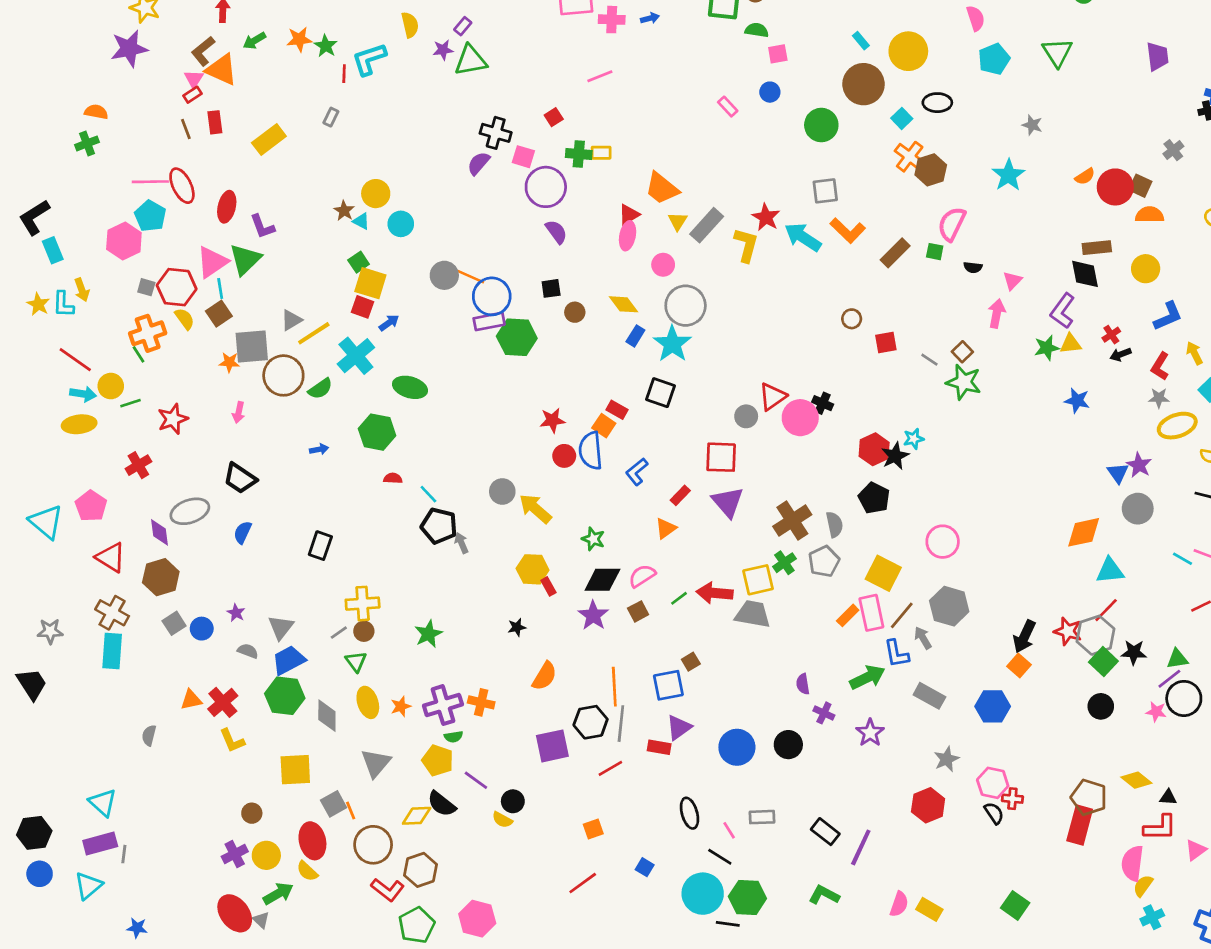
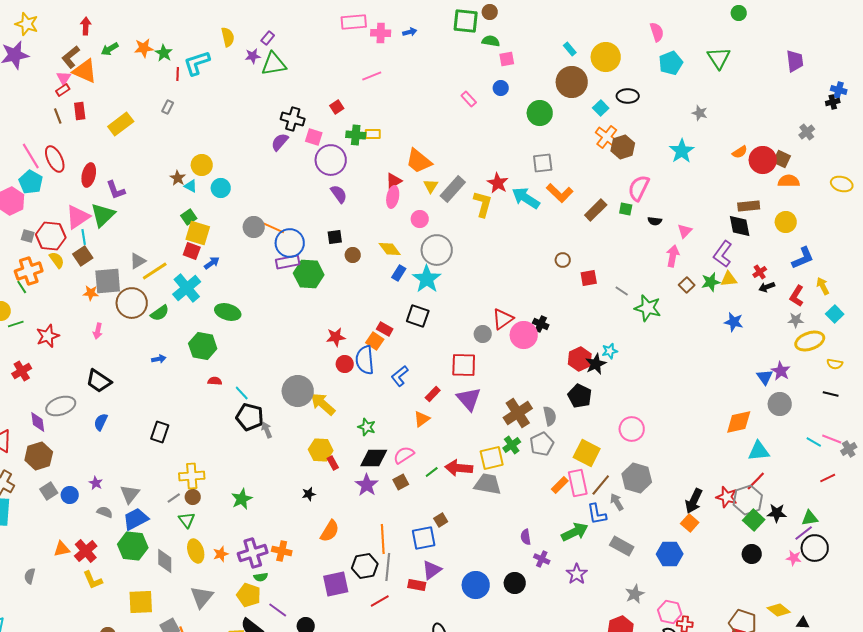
pink line: (150, 182) -> (31, 156), turned 60
brown square: (962, 352) -> (687, 285), moved
gray circle: (502, 491) -> (298, 391), size x1.6

